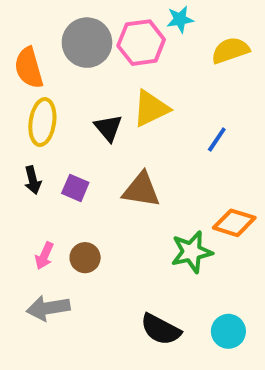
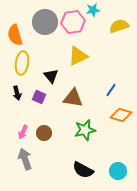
black triangle: (108, 128) -> (51, 76), moved
blue line: (217, 139) -> (111, 90), moved
green star: (192, 252) -> (85, 130), moved
gray arrow: (48, 308) -> (25, 159), turned 80

